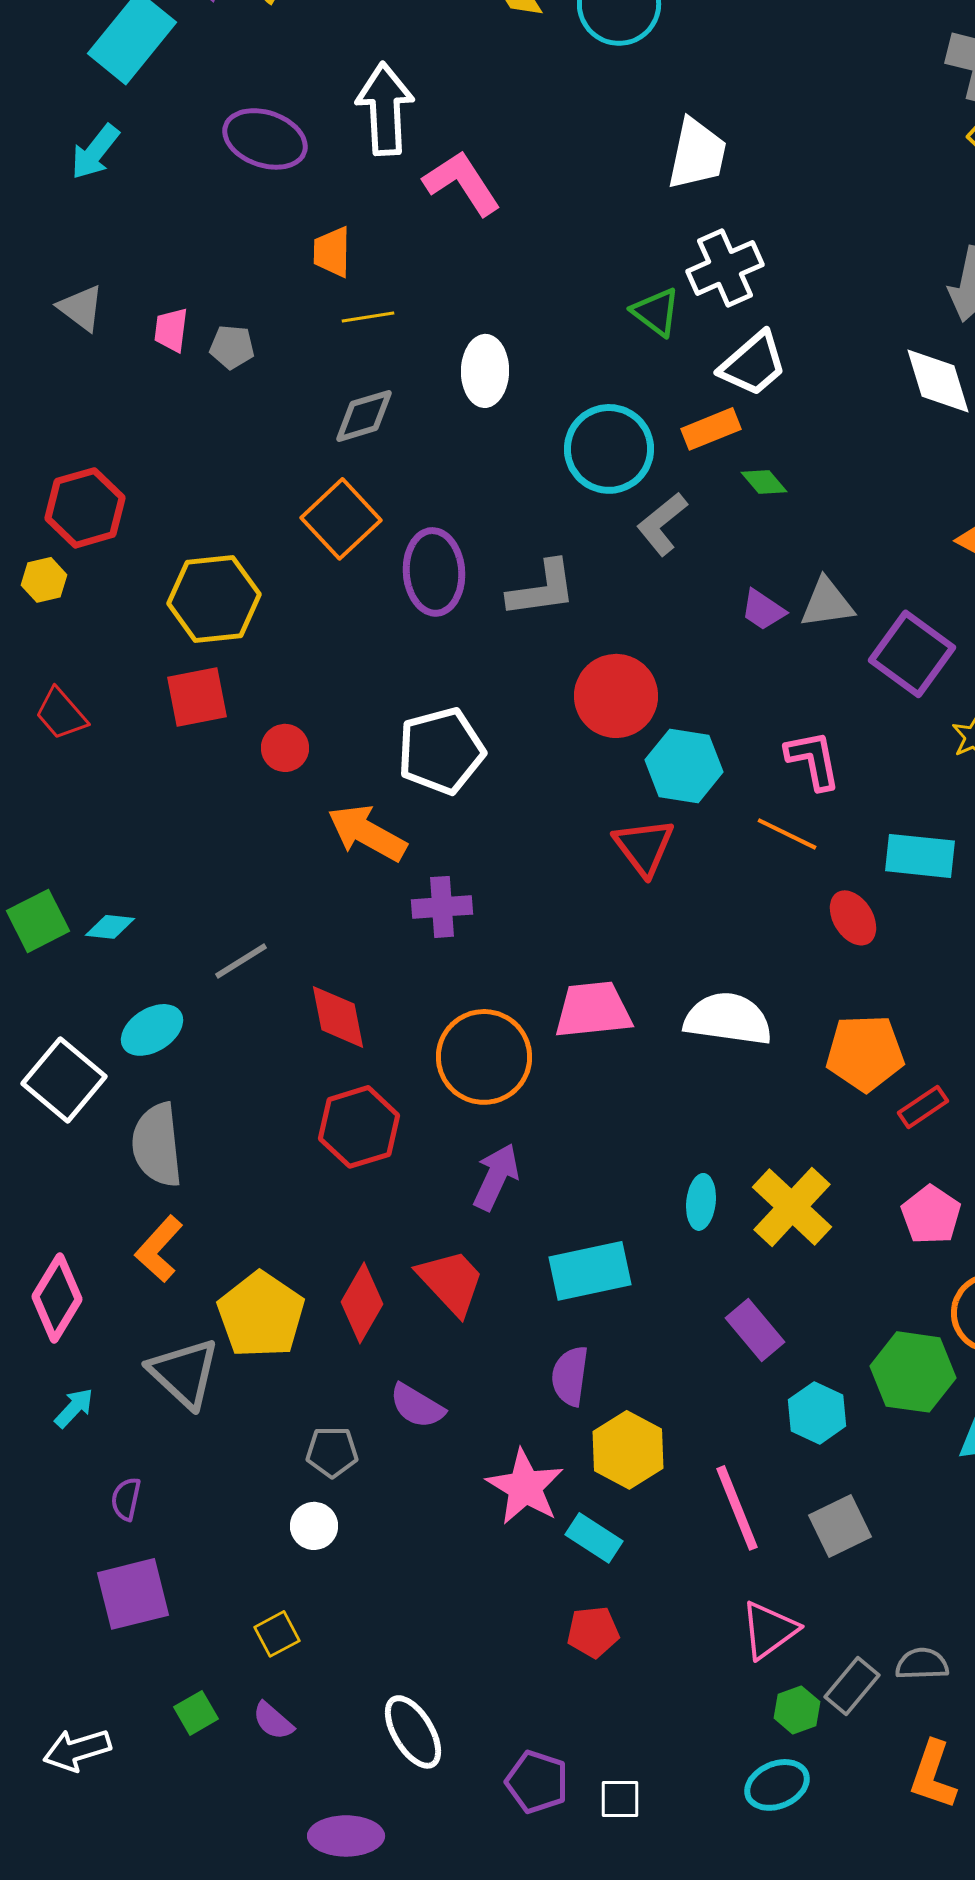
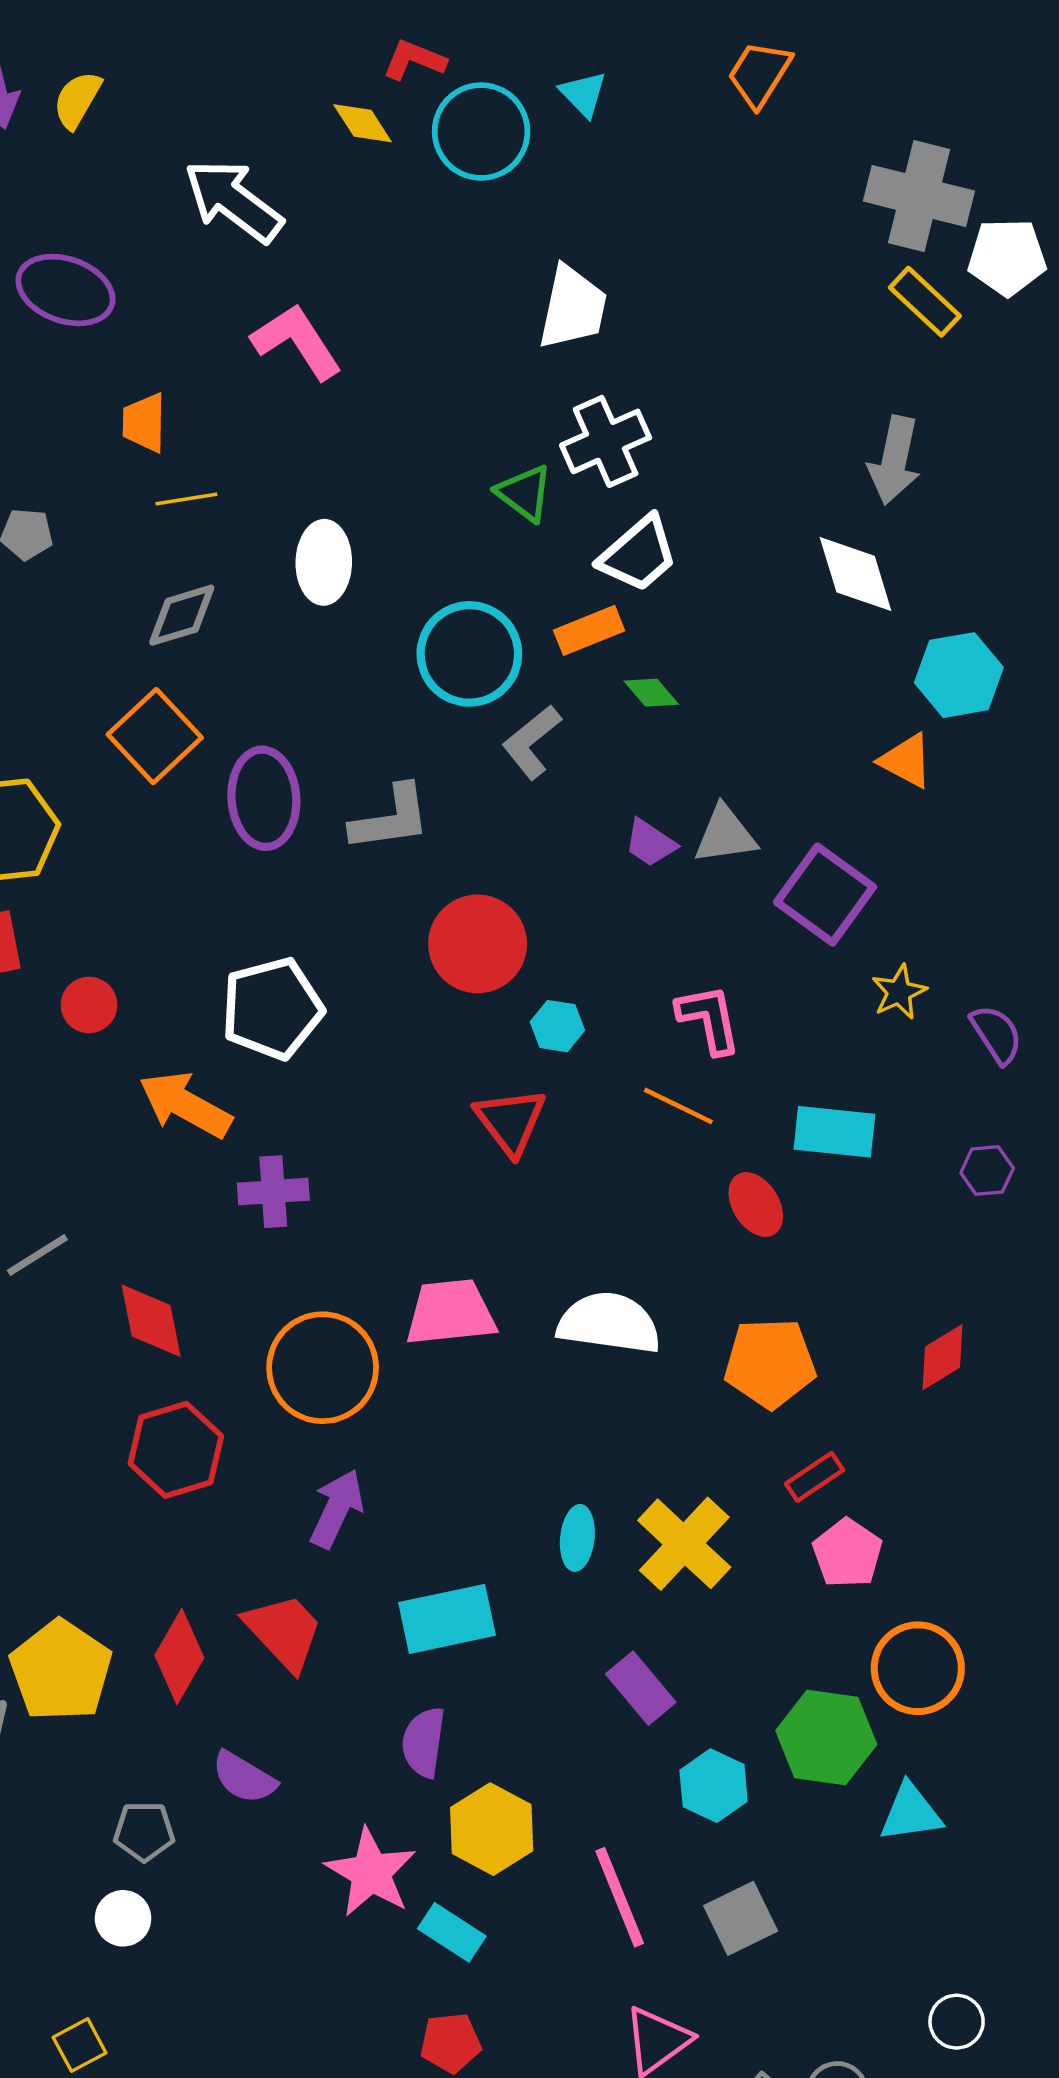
white arrow: (385, 109) -> (233, 201), moved, turned -50
cyan hexagon: (684, 766) -> (557, 1026), size x0.6
red rectangle: (923, 1107) -> (815, 1477), moved

